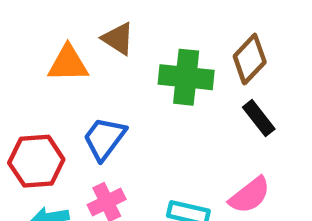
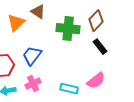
orange triangle: (68, 64) -> (16, 23), turned -42

